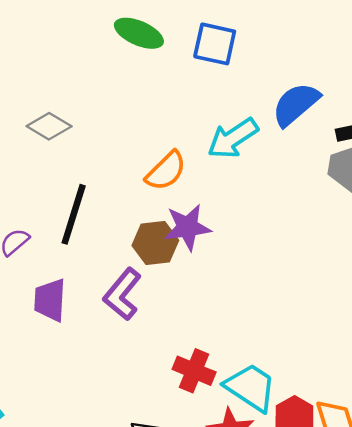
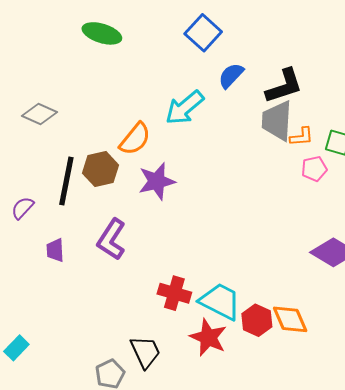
blue square: (215, 44) -> (203, 33), moved, turned 36
blue semicircle: (296, 104) -> (231, 76), size x0.7
brown hexagon: (155, 243) -> (100, 169), moved
purple trapezoid: (50, 300) -> (55, 250), size x0.7

